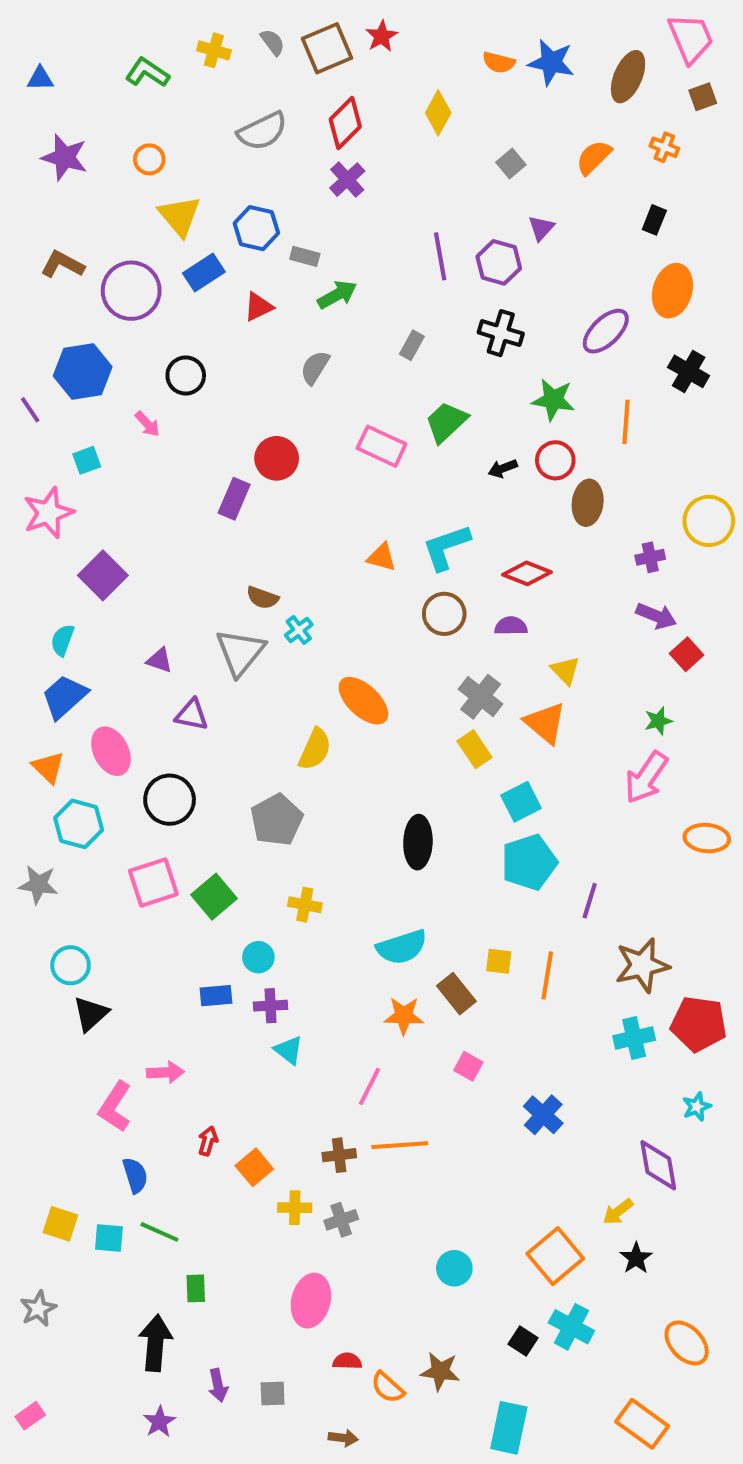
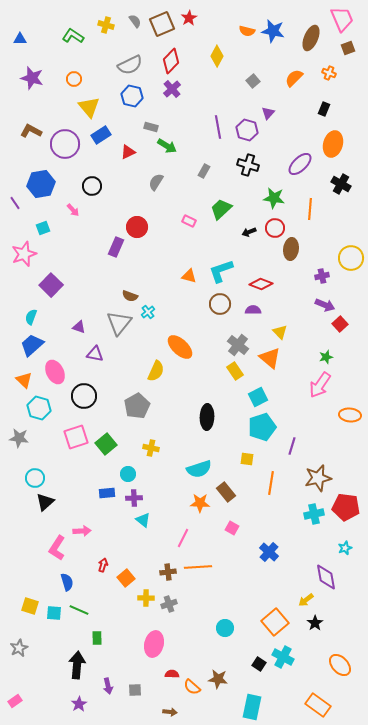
blue hexagon: (256, 228) -> (132, 96), moved
green arrow: (337, 295) -> (167, 146), turned 60
pink rectangle: (382, 446) -> (189, 221), size x0.6
yellow square: (499, 961) -> (247, 459), moved

